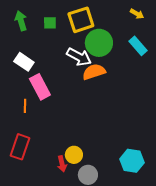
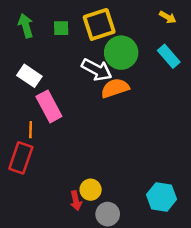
red rectangle: (20, 147) -> (21, 158), moved

